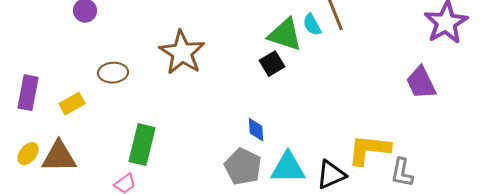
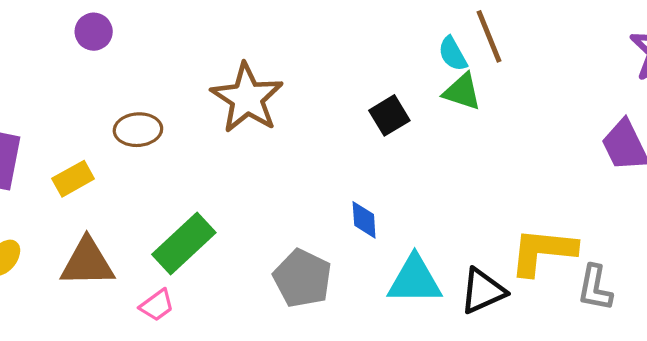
green triangle: (285, 35) -> (462, 92), moved, size x0.7
green rectangle: (142, 145) -> (184, 244), turned 33
brown triangle: (59, 157) -> (87, 263), moved
gray pentagon: (243, 167) -> (302, 278), moved

